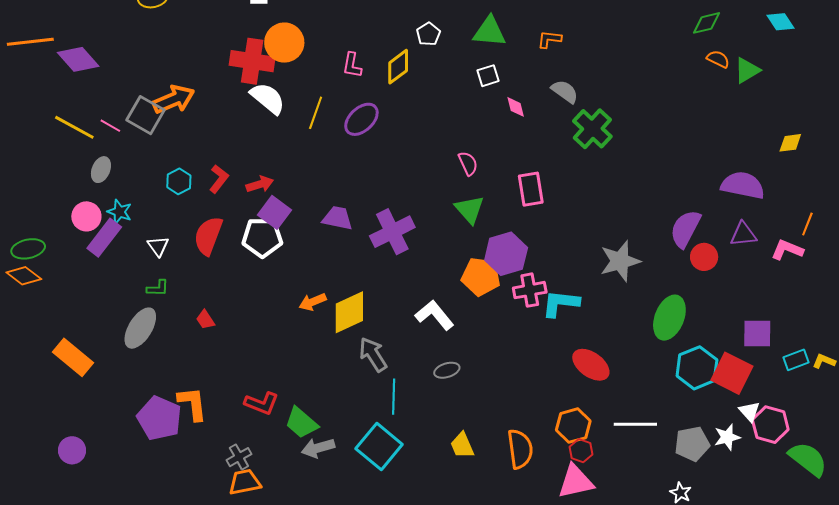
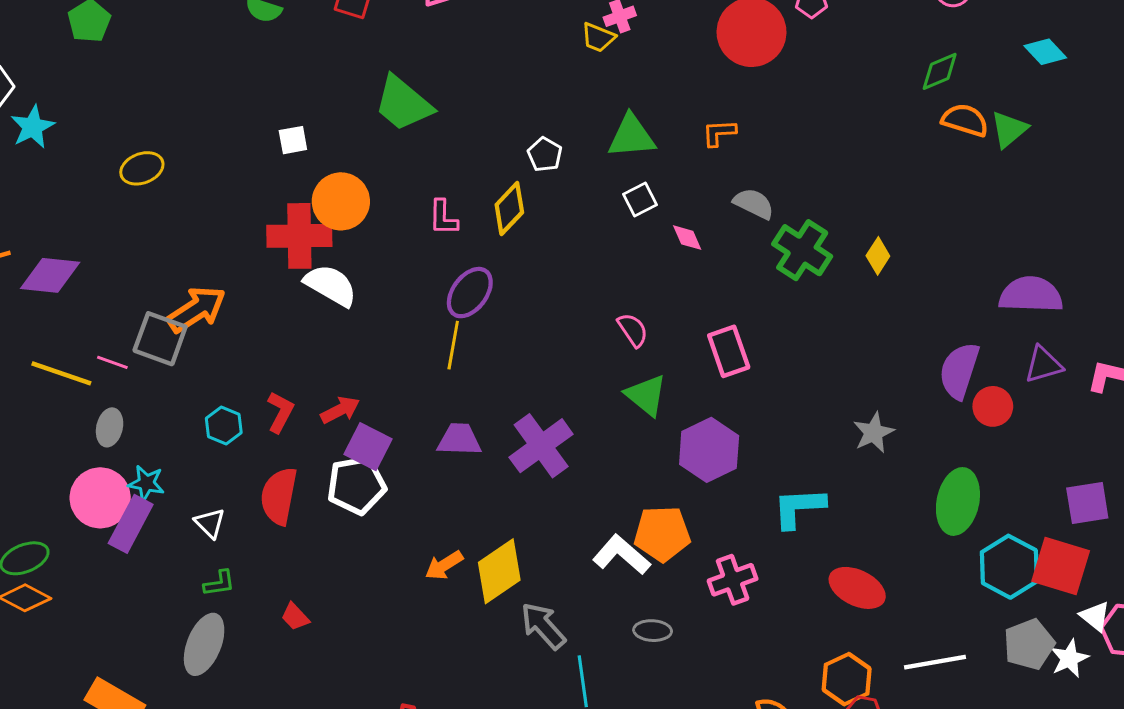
purple diamond: (78, 59) -> (50, 275), turned -33
orange semicircle: (718, 59) -> (965, 120), size x1.4
yellow line: (316, 113) -> (453, 345), moved
yellow diamond: (790, 143) -> (878, 256), moved, turned -40
pink circle: (86, 216) -> (100, 498), size x1.4
gray star: (620, 261) -> (874, 433), size x0.7
orange pentagon: (481, 277) -> (662, 534), moved
pink cross: (530, 290) -> (733, 580), moved
gray ellipse: (447, 370) -> (653, 631), turned 30
gray pentagon: (692, 444) -> (1029, 644), moved

